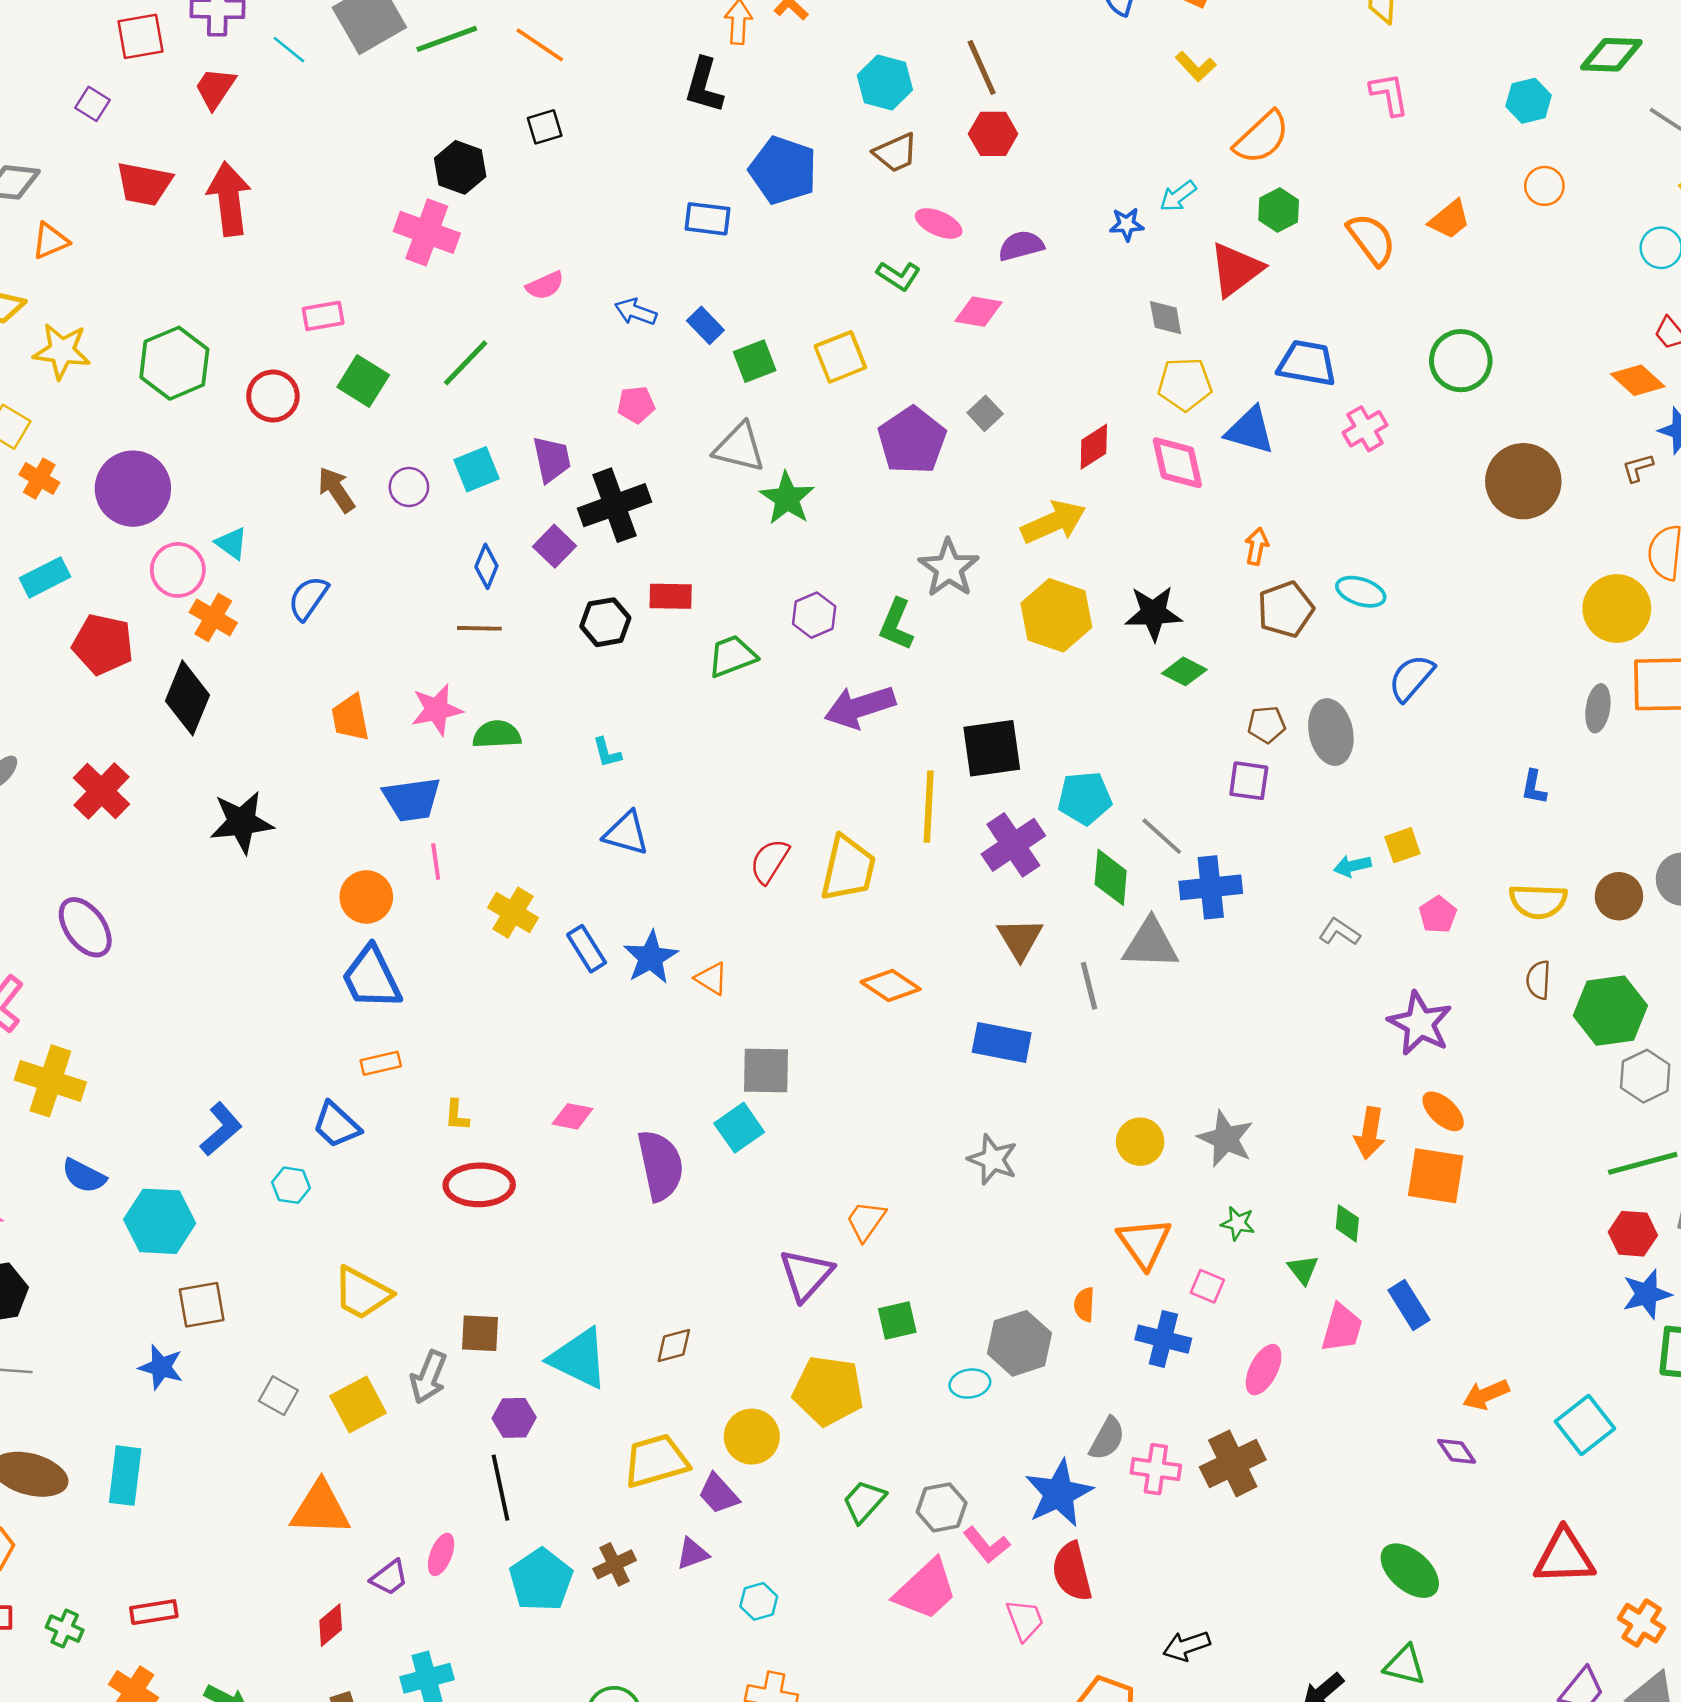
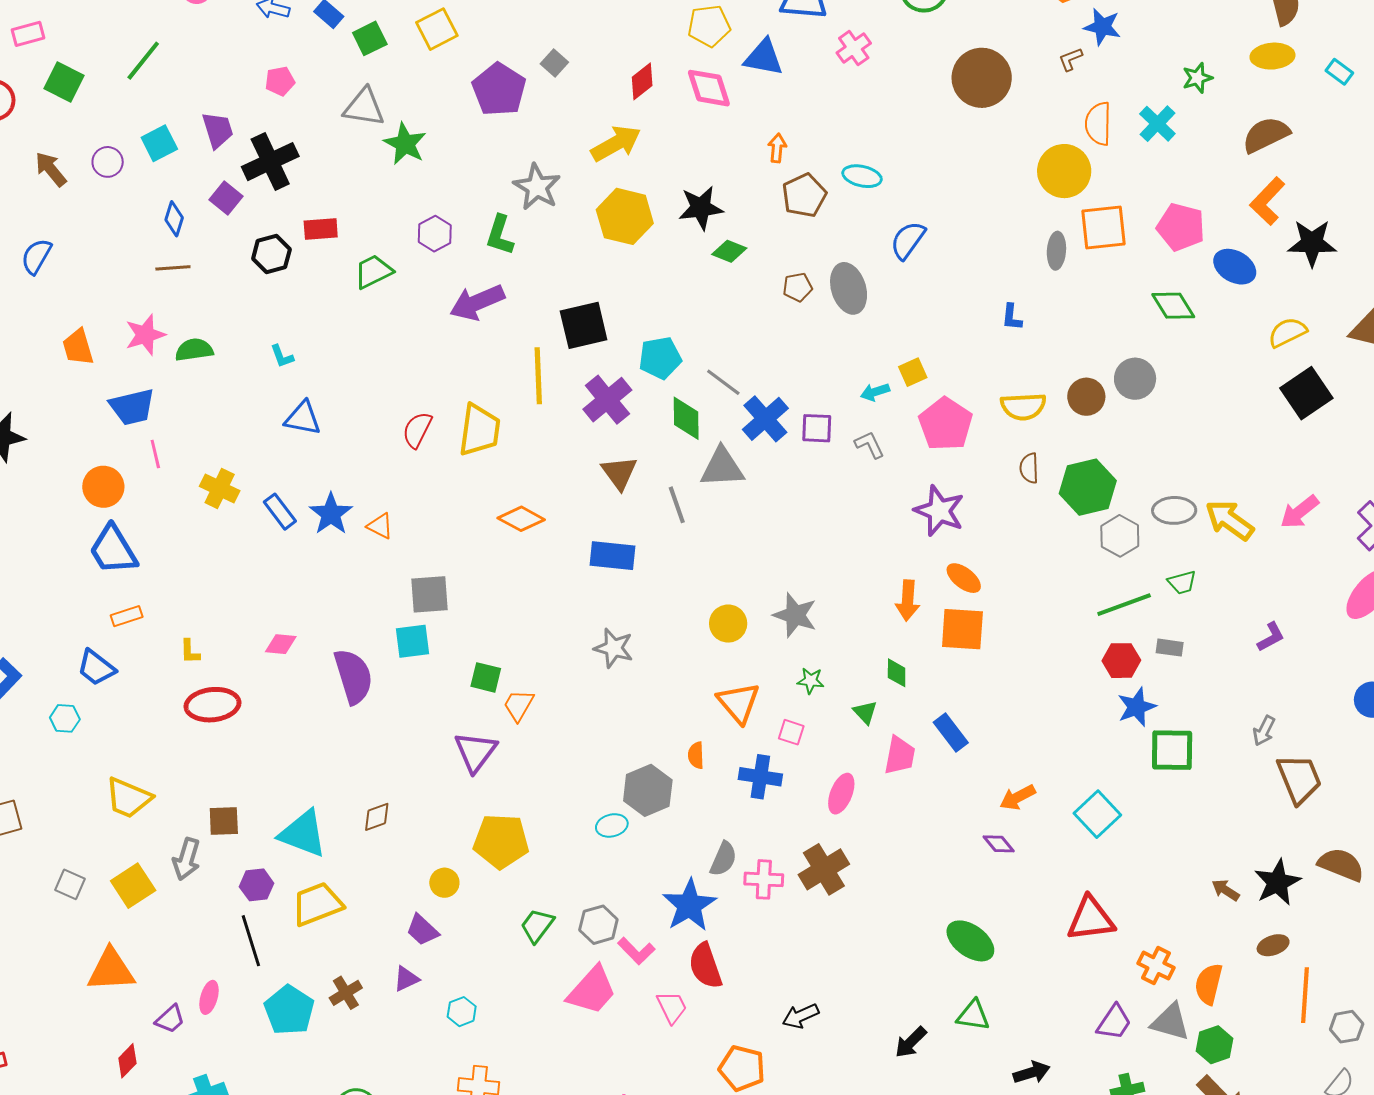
purple square: (1249, 781) -> (817, 428), moved
blue cross: (1211, 887) -> (765, 419), turned -30
pink pentagon: (1438, 915) -> (946, 424), size x1.8
gray L-shape: (1339, 932) -> (870, 445), turned 36
cyan square: (739, 1128) -> (413, 641), turned 33
green square: (897, 1320) -> (486, 677), moved, turned 32
yellow circle: (752, 1437) -> (444, 883), size x0.7
yellow trapezoid: (656, 1461) -> (317, 904), moved

